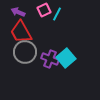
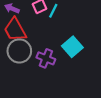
cyan square: (66, 58) -> (72, 47), moved

